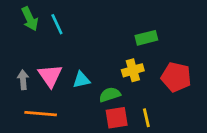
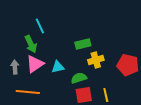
green arrow: (30, 19) -> (31, 44), moved
green rectangle: (146, 38) -> (83, 44), moved
pink triangle: (50, 76) -> (35, 64), turned 30

